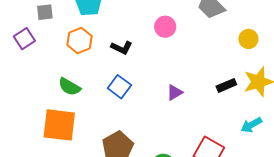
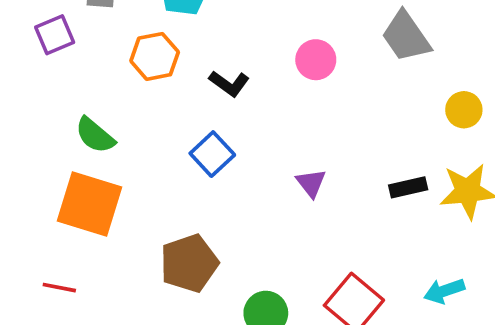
green semicircle: (69, 87) -> (95, 135), moved
purple triangle: (175, 93) -> (311, 183), turned -48
cyan arrow: (251, 125) -> (444, 291), moved

